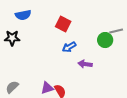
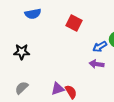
black star: (12, 38) -> (22, 52), moved
blue arrow: (69, 47) -> (100, 47), moved

